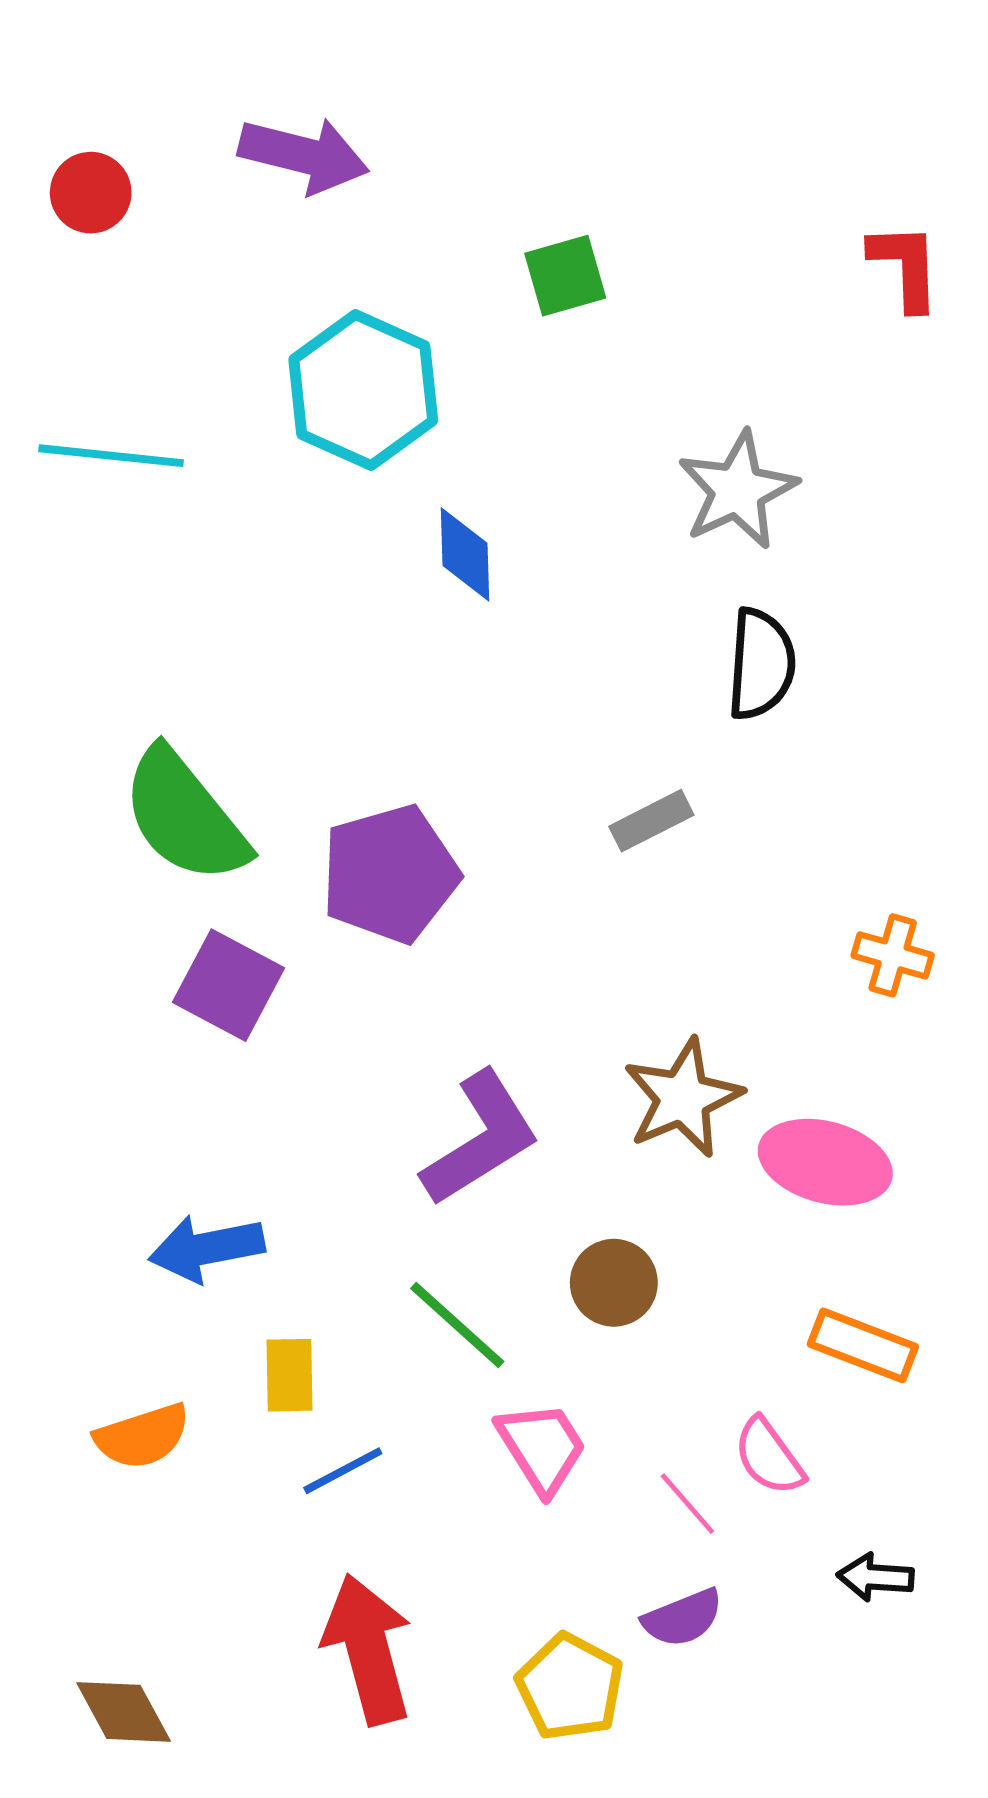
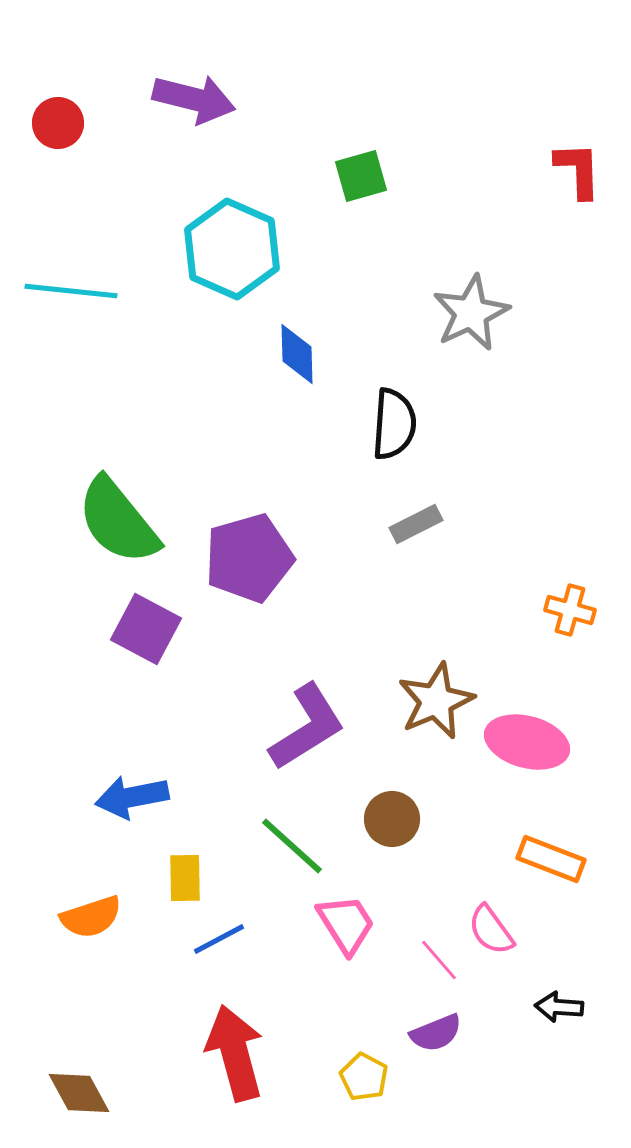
black semicircle: (761, 664) -> (394, 424), moved
yellow pentagon: (570, 1687) -> (364, 1077), size x0.7

